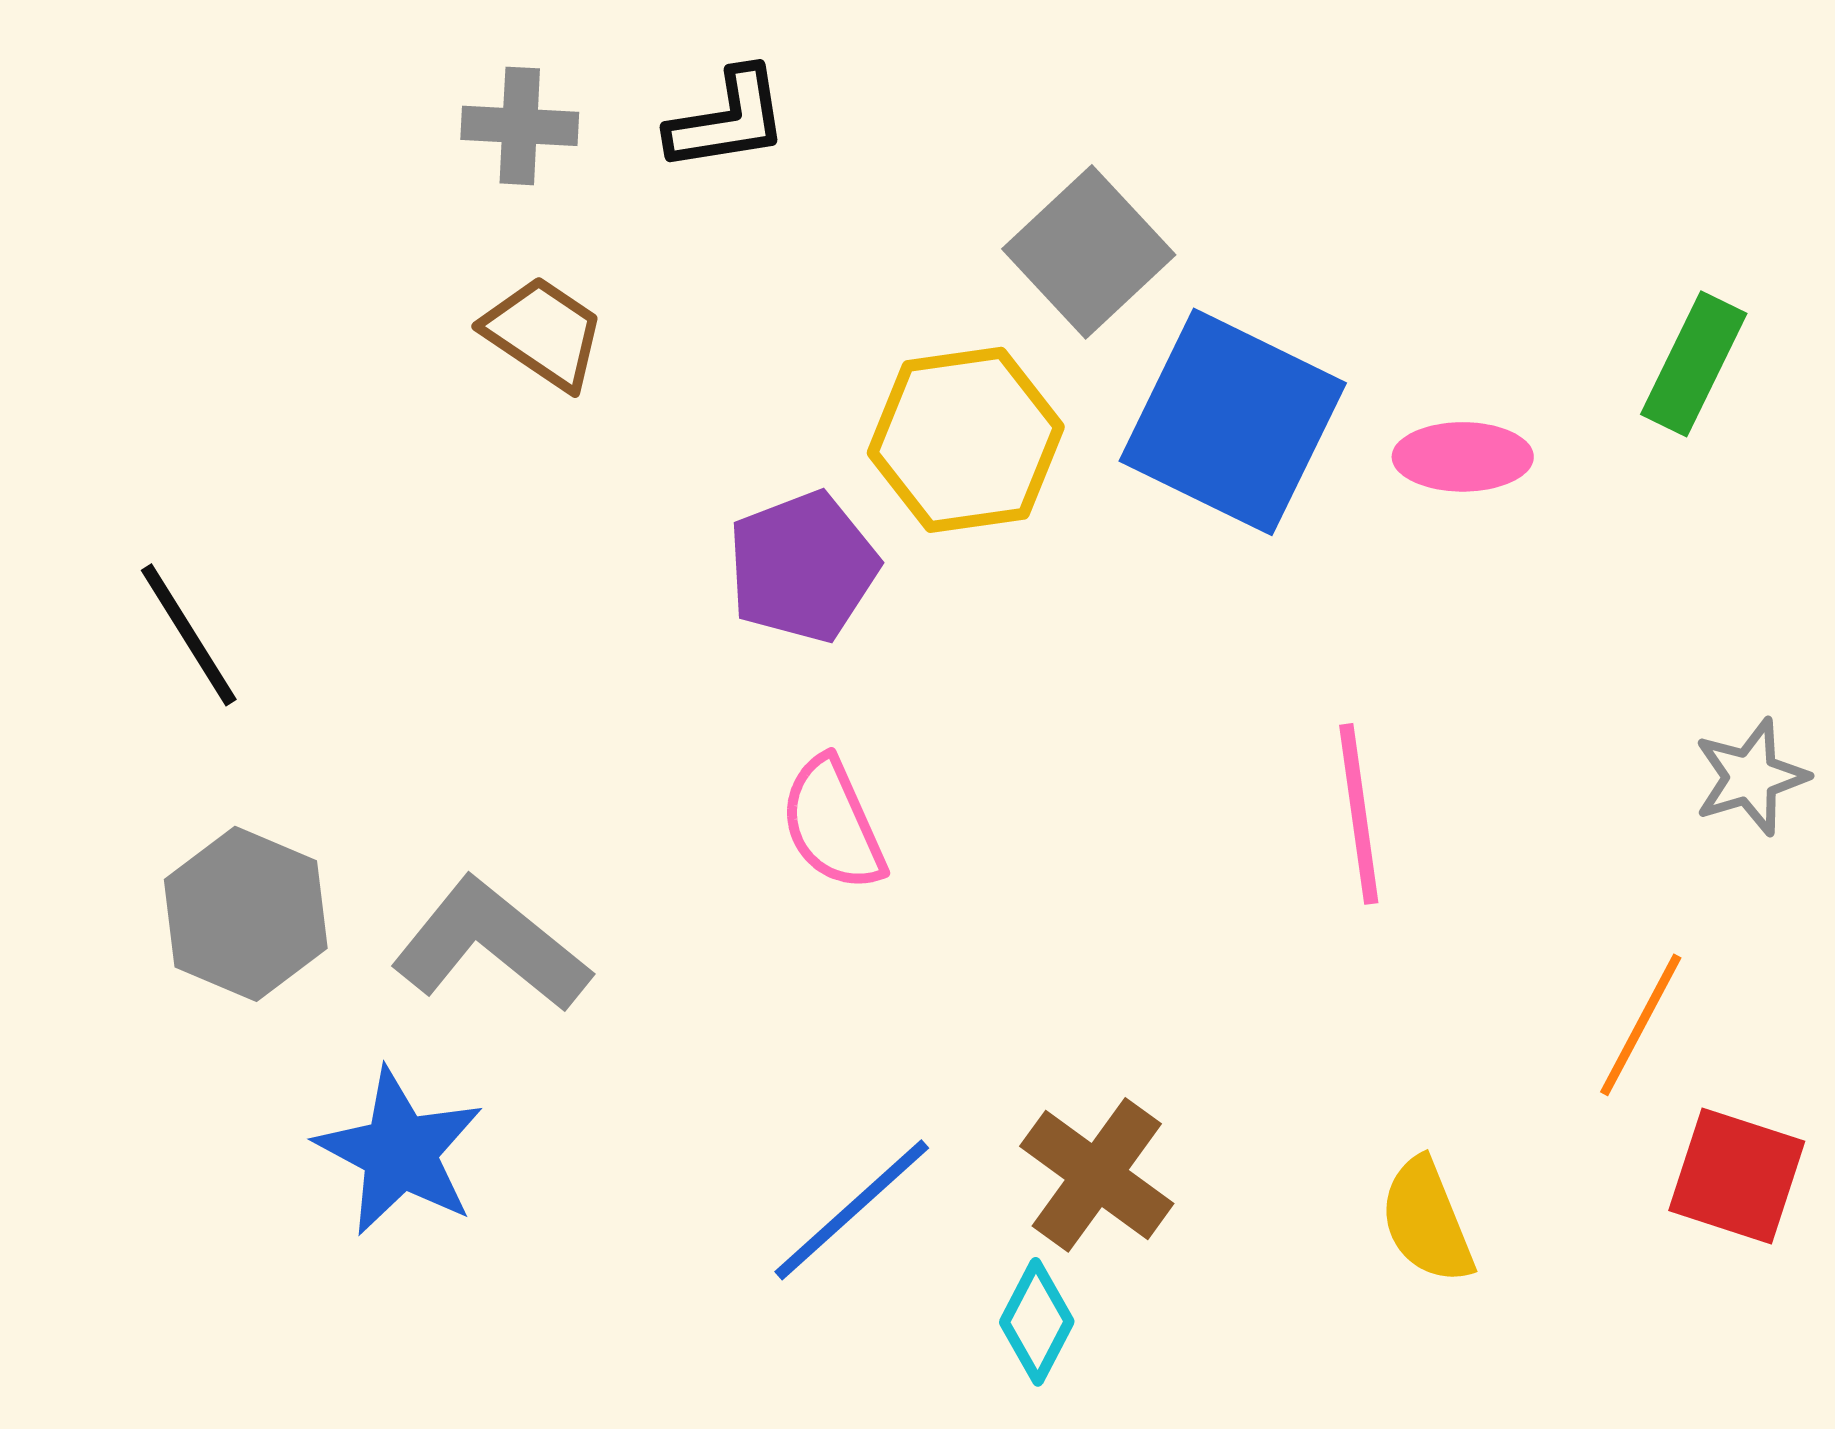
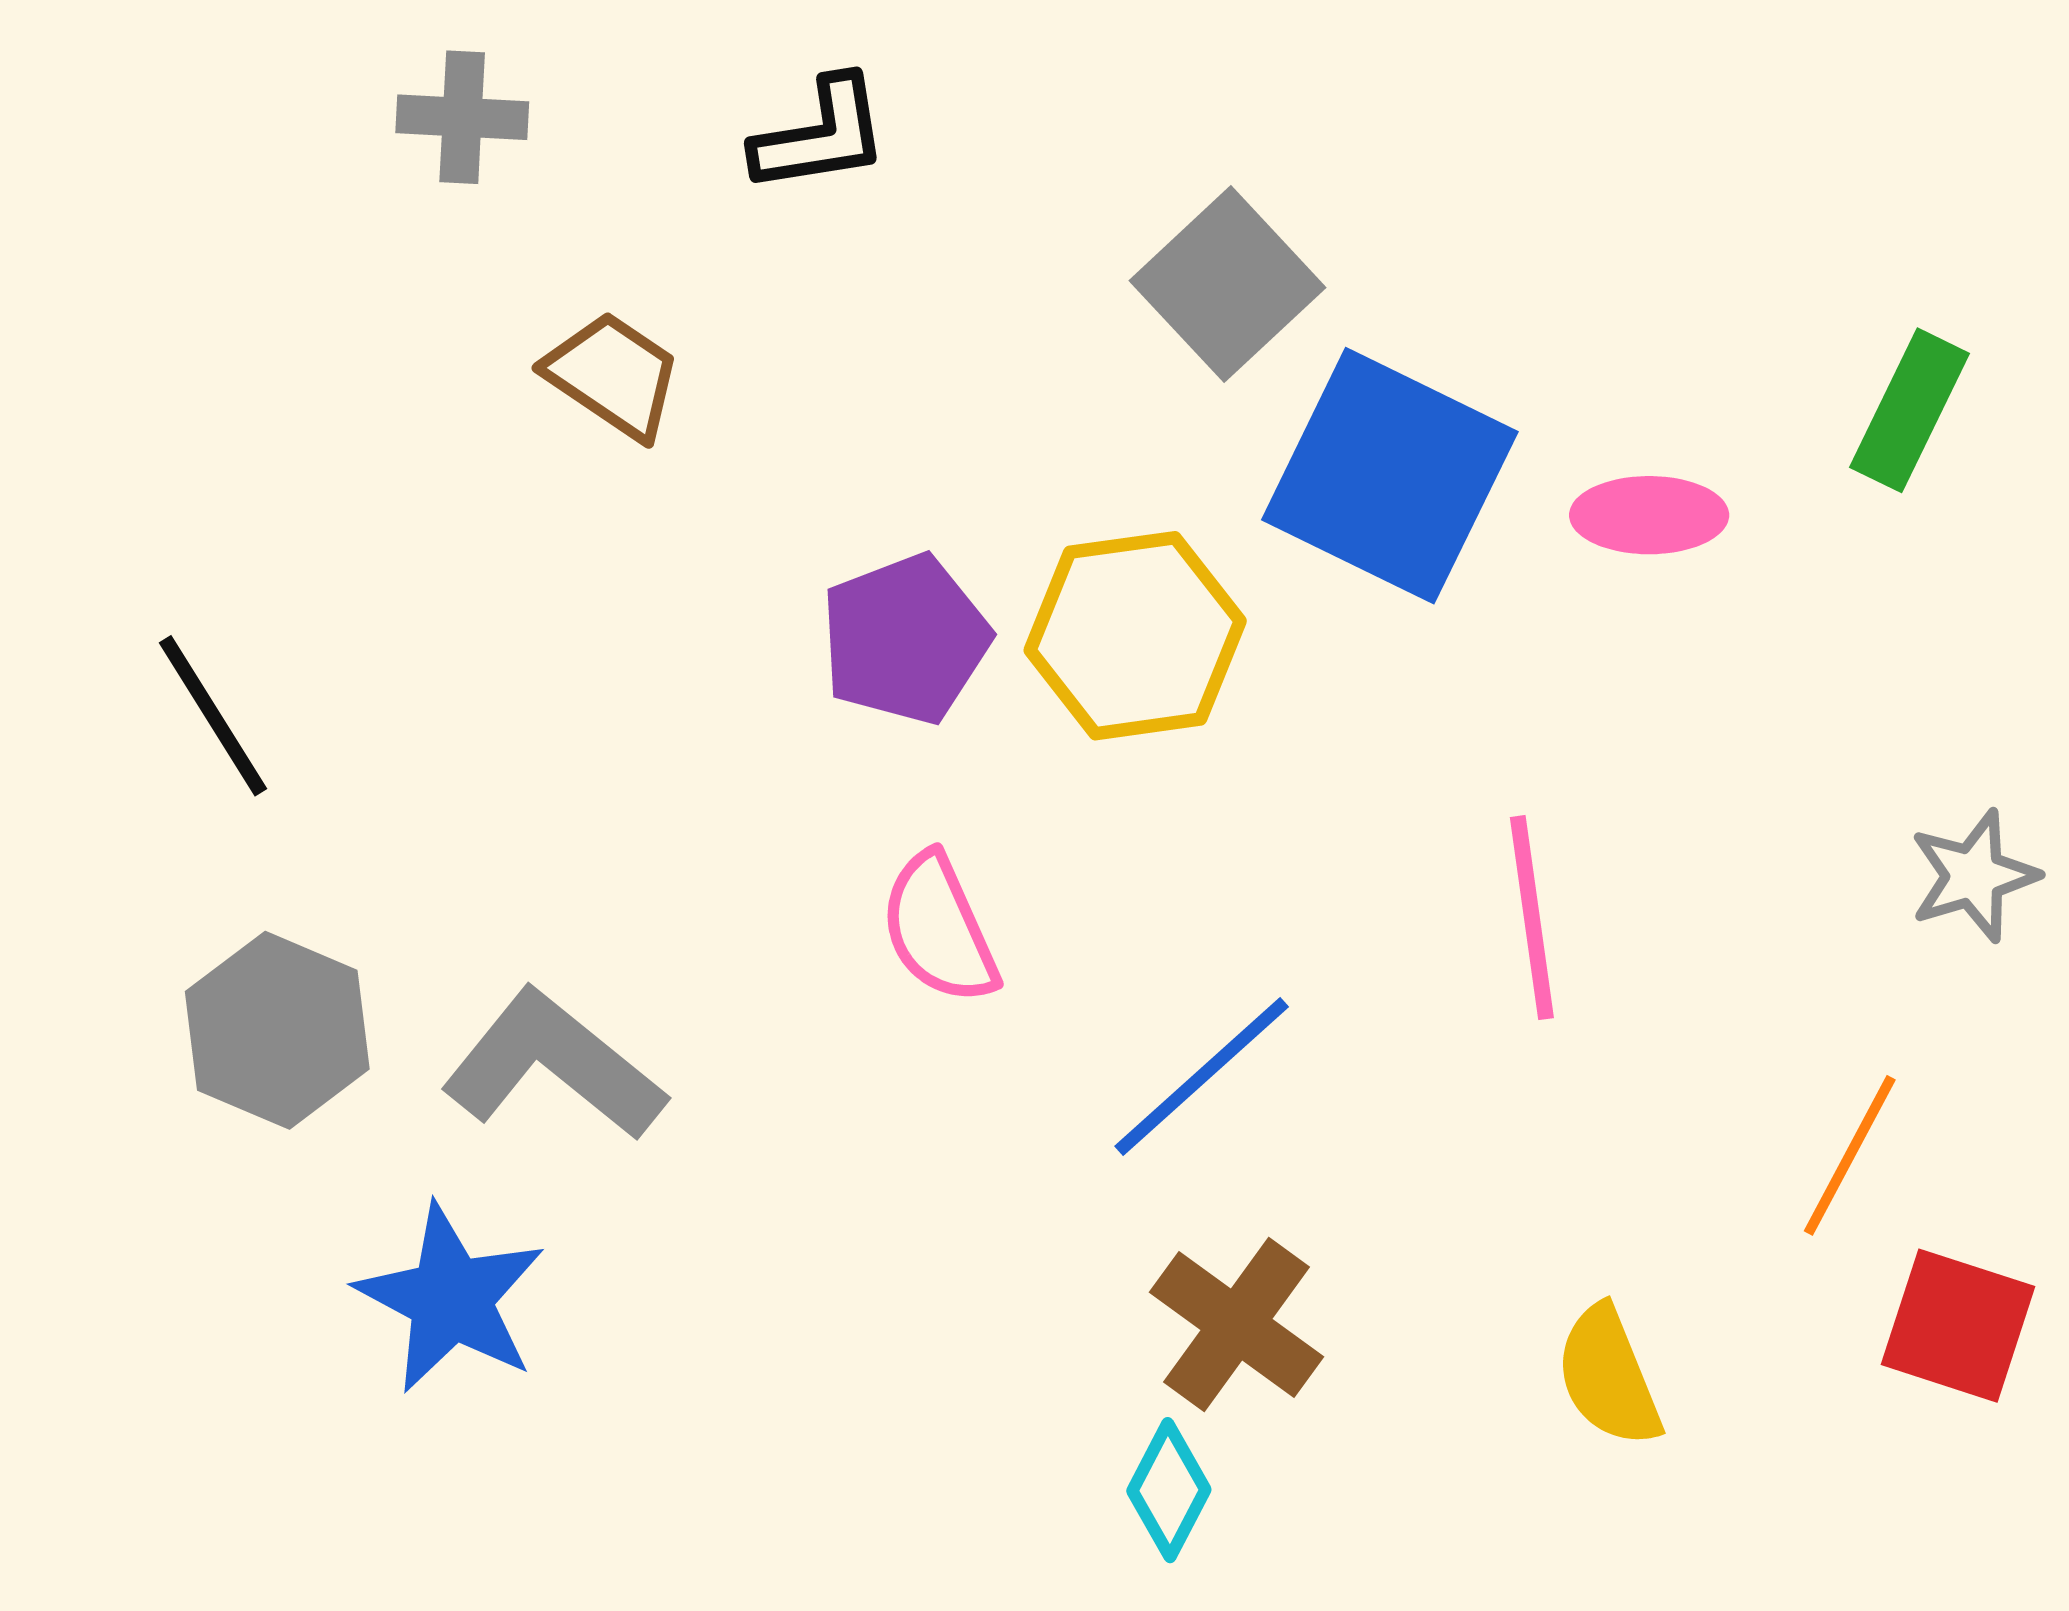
gray cross: (520, 126) -> (462, 117), moved
yellow hexagon: (966, 440) -> (1135, 636), moved
blue line: (852, 1210) -> (1202, 1076), moved

